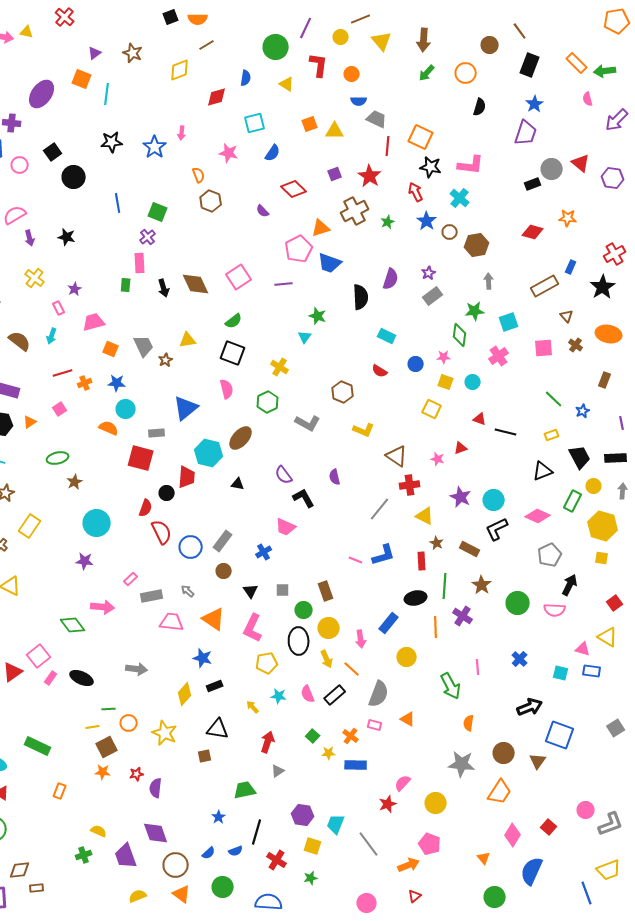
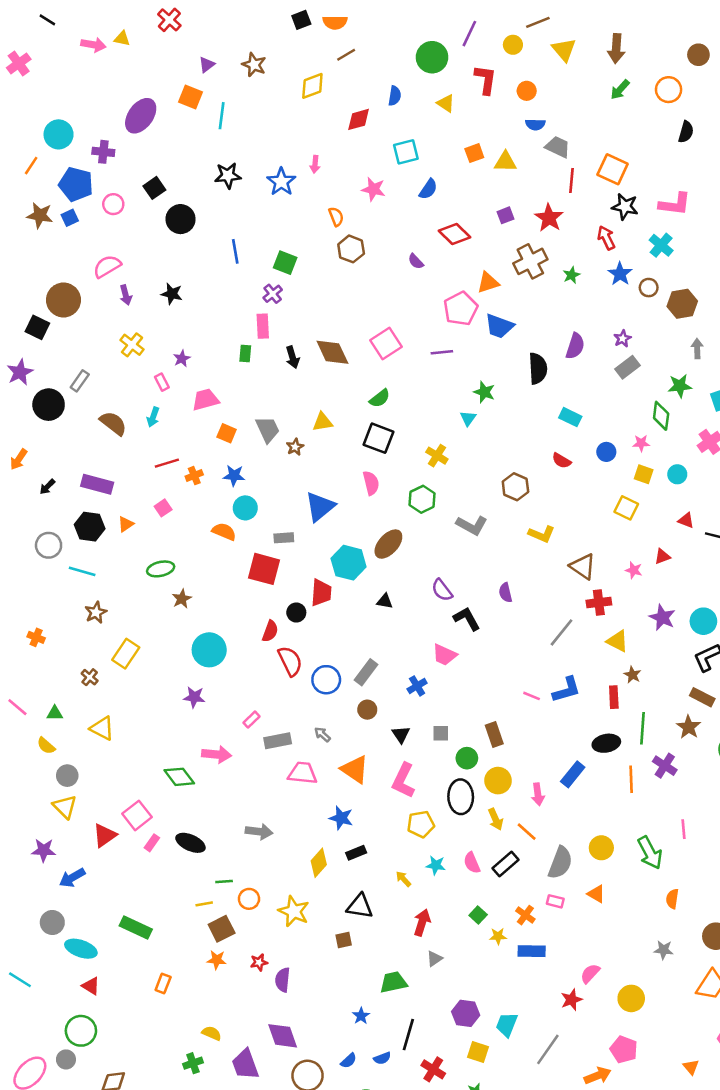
brown rectangle: (470, 549) -> (702, 697), moved
yellow circle: (407, 657) -> (601, 848), moved
gray star: (462, 764) -> (664, 950), size x0.6
gray line: (369, 844) -> (548, 1049), turned 72

